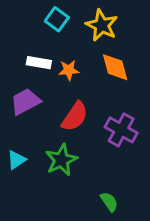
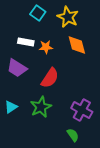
purple trapezoid: (25, 102) -> (17, 68), turned -120
purple cross: (121, 130) -> (82, 110), moved

